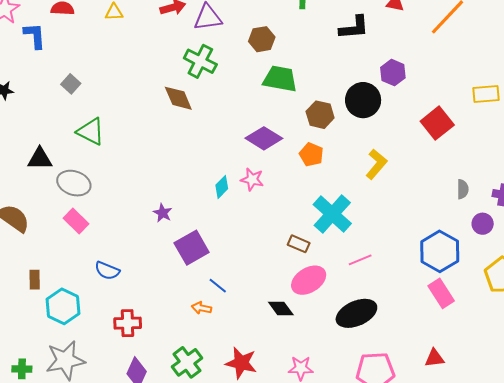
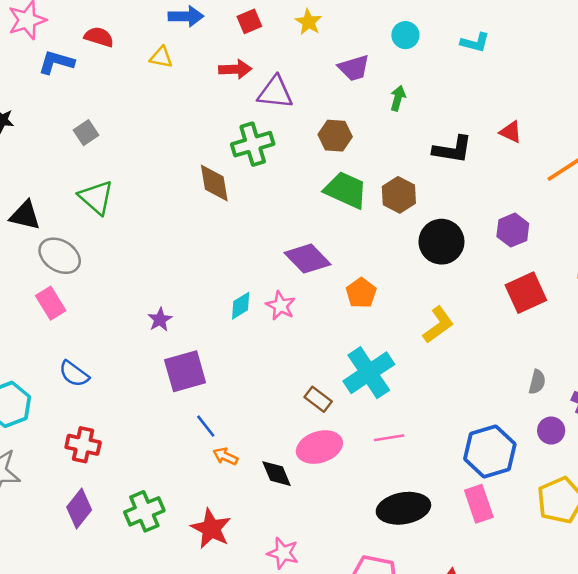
blue L-shape: (35, 36) -> (56, 62), turned -84
green cross: (200, 61) -> (253, 144), turned 32
purple hexagon: (393, 73) -> (513, 230), moved
brown hexagon: (320, 115) -> (399, 195), moved
orange arrow: (202, 308) -> (225, 456), moved
black ellipse: (356, 313) -> (403, 508), moved

